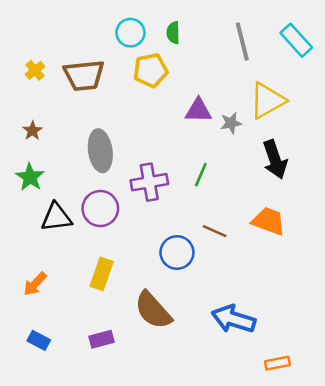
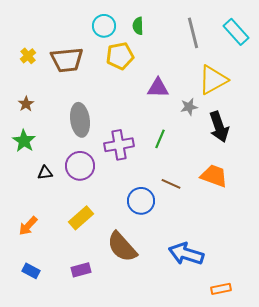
gray star: (231, 123) -> (189, 107), moved
black triangle: (56, 217) -> (45, 173), size x0.6
yellow rectangle: (102, 274) -> (81, 218), turned 30

